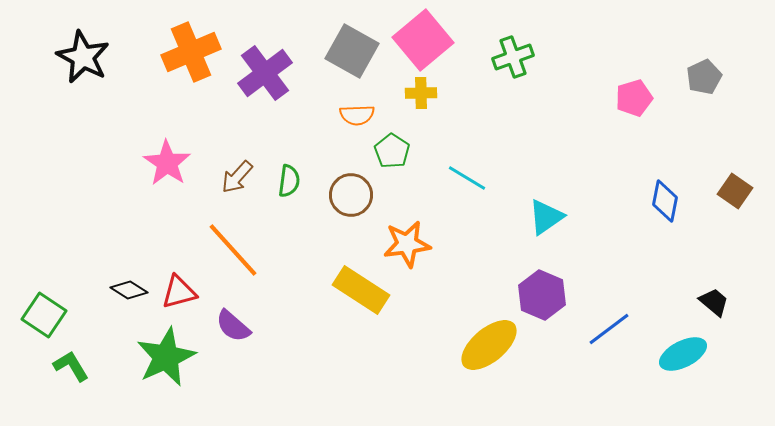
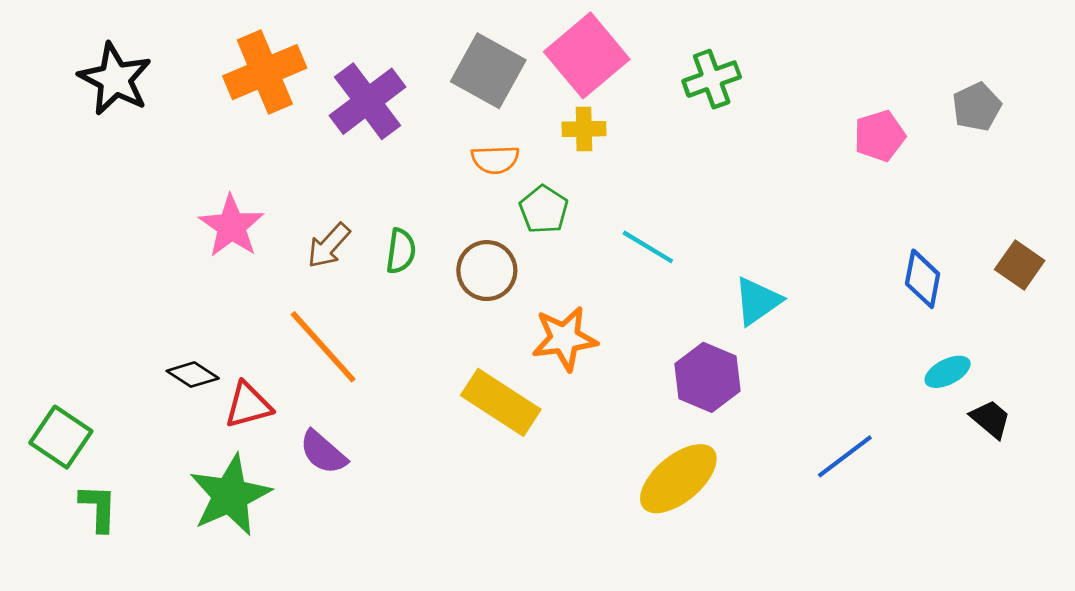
black diamond: (129, 290) -> (193, 375), moved
purple hexagon: (542, 295) -> (707, 377), moved
cyan ellipse: (683, 354) -> (948, 372), moved, size x0.7
green L-shape: (71, 366) -> (98, 508), turned 33

